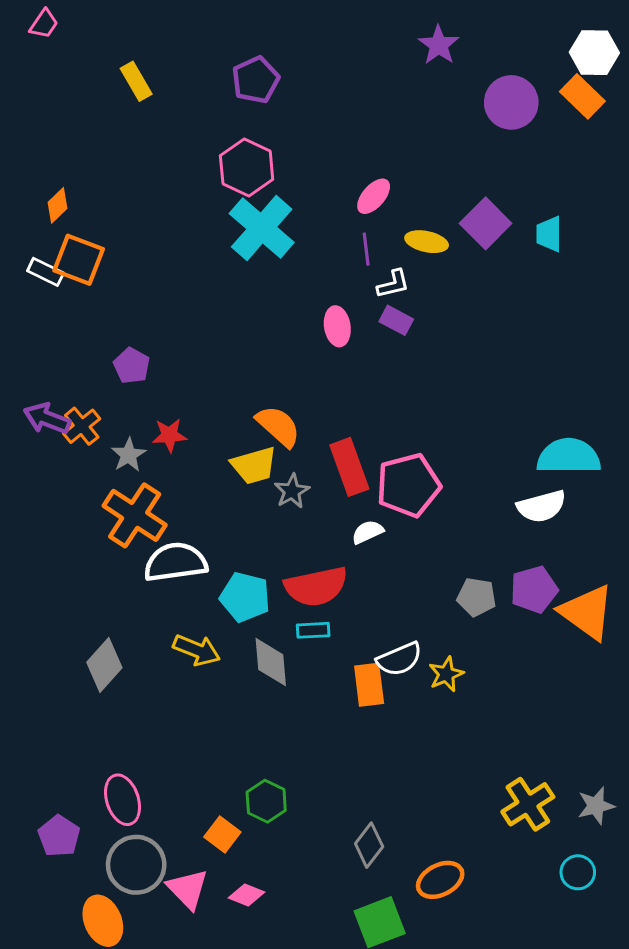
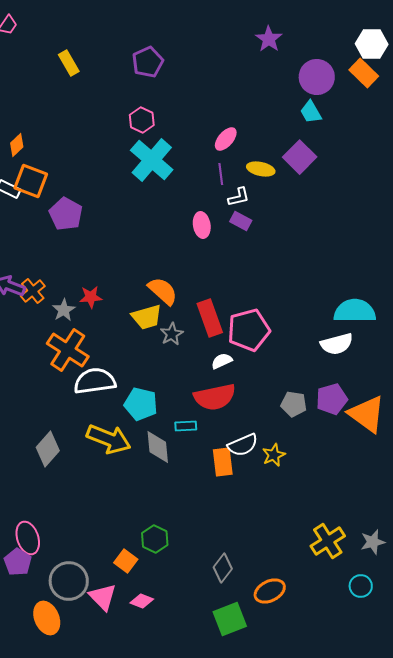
pink hexagon: (247, 167) -> (142, 120), size x0.7
cyan trapezoid: (549, 234) -> (311, 112), moved, turned -30
purple pentagon: (132, 366) -> (66, 214), moved, size x1.4
red semicircle: (316, 586) -> (215, 397), moved
yellow arrow: (197, 650) -> (109, 439), size x1.4
pink ellipse: (123, 800) -> (28, 538), moved

